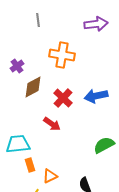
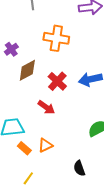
orange rectangle: (30, 165) -> (24, 148), turned -32
orange triangle: (50, 176) -> (45, 145), moved

